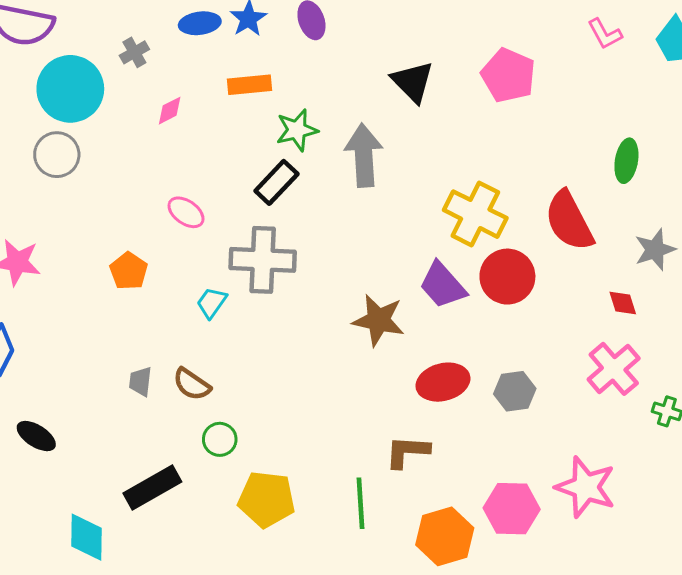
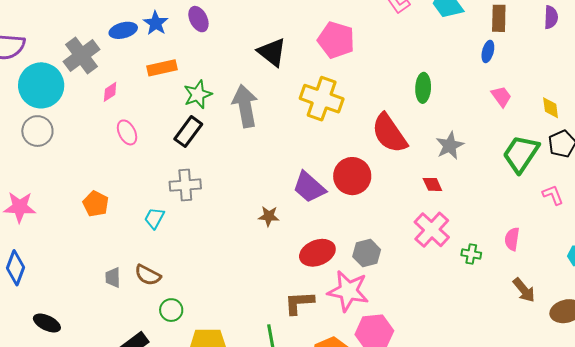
gray cross: (134, 52) -> (81, 55), size x1.8
pink ellipse: (186, 212) -> (127, 132), moved, turned 35
yellow cross: (475, 214) -> (322, 99), moved
gray cross: (263, 260) -> (185, 185), size x0.7
brown star: (379, 320) -> (269, 216), size x0.6
pink star: (586, 487) -> (348, 291), moved

